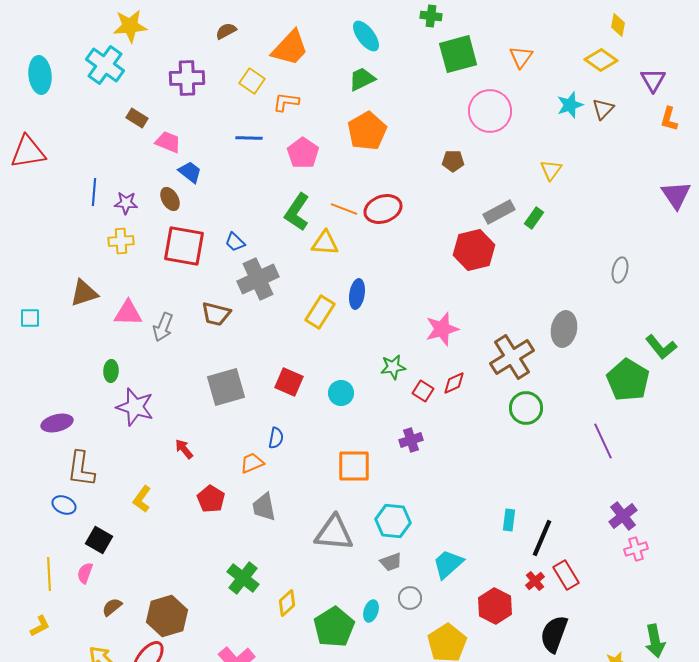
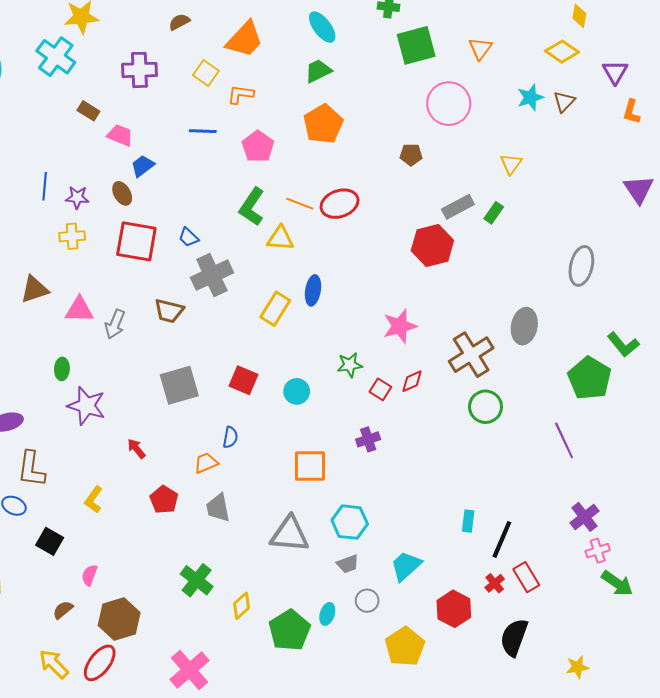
blue trapezoid: (190, 172) -> (143, 166), turned -75
gray ellipse: (620, 270) -> (581, 266), size x1.5
pink semicircle: (85, 573) -> (89, 575), moved
green arrow: (655, 641) -> (617, 583), moved, turned -44

